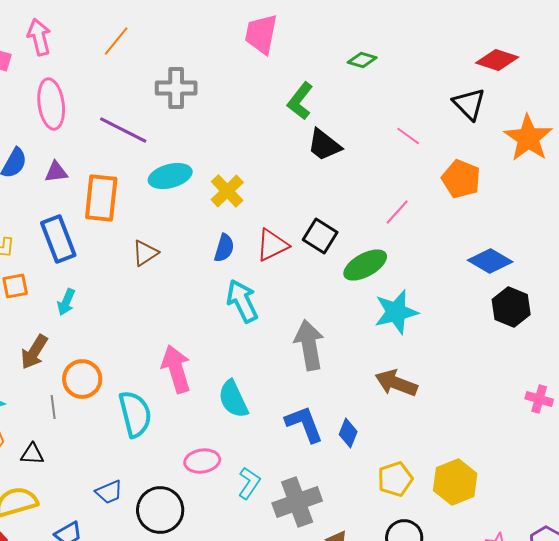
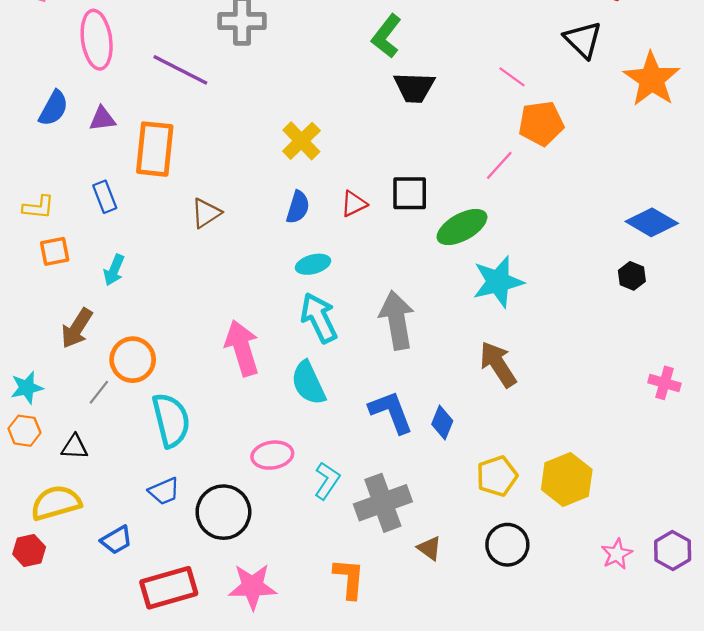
black trapezoid: (324, 145) -> (414, 87), turned -36
cyan ellipse: (170, 176) -> (313, 264), moved, size x0.7
orange pentagon: (461, 179) -> (541, 123), moved, turned -30
black square: (320, 236) -> (410, 193), turned -32
blue rectangle: (58, 239) -> (105, 197), size x0.6
red triangle: (272, 245) -> (354, 204), size x0.7
blue diamond: (490, 261) -> (652, 222), moved
cyan arrow: (242, 301) -> (319, 318), moved
black hexagon: (511, 307) -> (632, 276), size x0.6
brown arrow: (396, 383) -> (498, 364), turned 36
gray line: (53, 407) -> (99, 392), turned 45
cyan semicircle: (135, 414) -> (171, 420), moved

